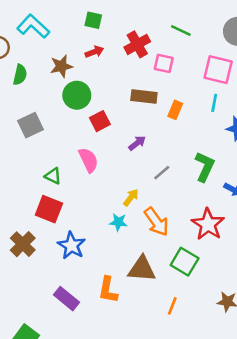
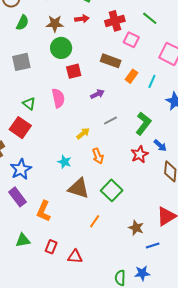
cyan line: (214, 103) -> (152, 81), moved
cyan star: (118, 222) -> (64, 162), moved
orange arrow: (156, 222) -> (98, 156), size x0.7
red star: (208, 224) -> (140, 154), moved, size x0.7
blue star: (72, 246) -> (21, 169), moved
orange L-shape: (108, 290) -> (44, 211), moved

